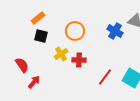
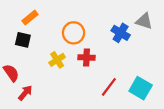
black square: (41, 36) -> (23, 40), moved
red cross: (79, 60) -> (86, 58), moved

